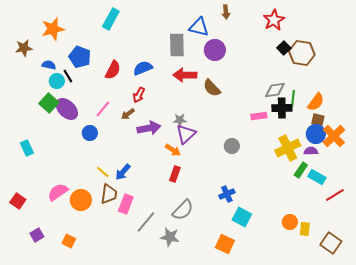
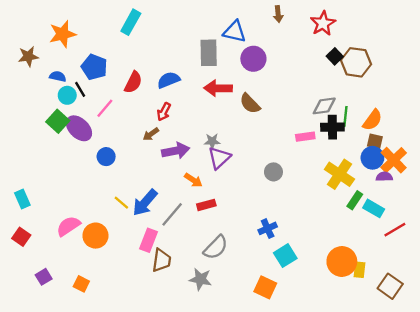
brown arrow: (226, 12) -> (278, 14), moved
pink line: (103, 109) -> (105, 108), moved
cyan rectangle: (27, 148) -> (22, 199), moved
yellow cross: (288, 148) -> (339, 174), turned -30
orange arrow: (173, 150) -> (193, 180), moved
purple semicircle: (311, 151) -> (384, 177), moved
blue arrow: (123, 172) -> (145, 203), size x1.4
red rectangle: (175, 174) -> (206, 205), turned 56
brown trapezoid: (109, 194) -> (161, 260), moved
cyan square: (242, 217) -> (285, 256), turned 30
gray line: (146, 222) -> (172, 214), moved
orange circle: (290, 222) -> (342, 261), size x1.6

